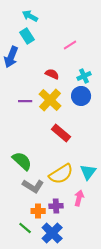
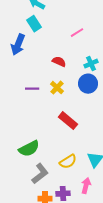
yellow cross: (50, 100) -> (57, 88), size x0.6
green semicircle: (22, 161) -> (29, 149), turned 110
yellow semicircle: (61, 174) -> (68, 162), size x0.7
gray L-shape: (33, 186) -> (40, 174), turned -70

